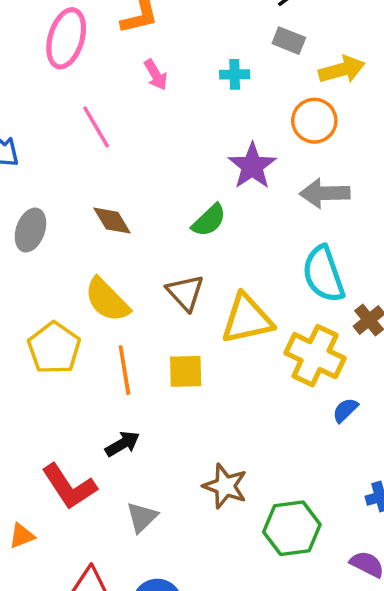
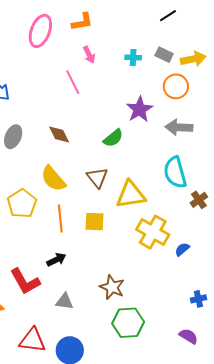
gray rectangle: (289, 41) -> (164, 55), moved
pink line: (96, 127) -> (73, 82), moved
yellow cross: (315, 356) -> (153, 232), moved
gray triangle: (142, 517) -> (64, 301), turned 48
green hexagon: (292, 528) -> (128, 323), moved

